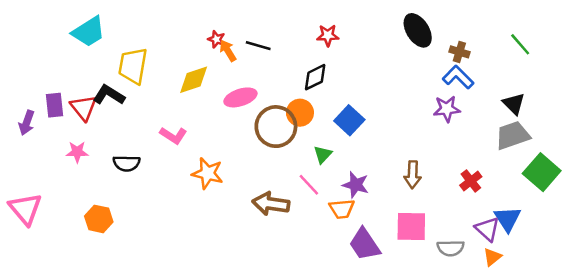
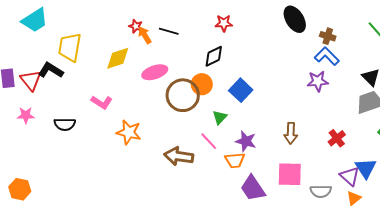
orange hexagon: (99, 219) -> (20, 189), moved

